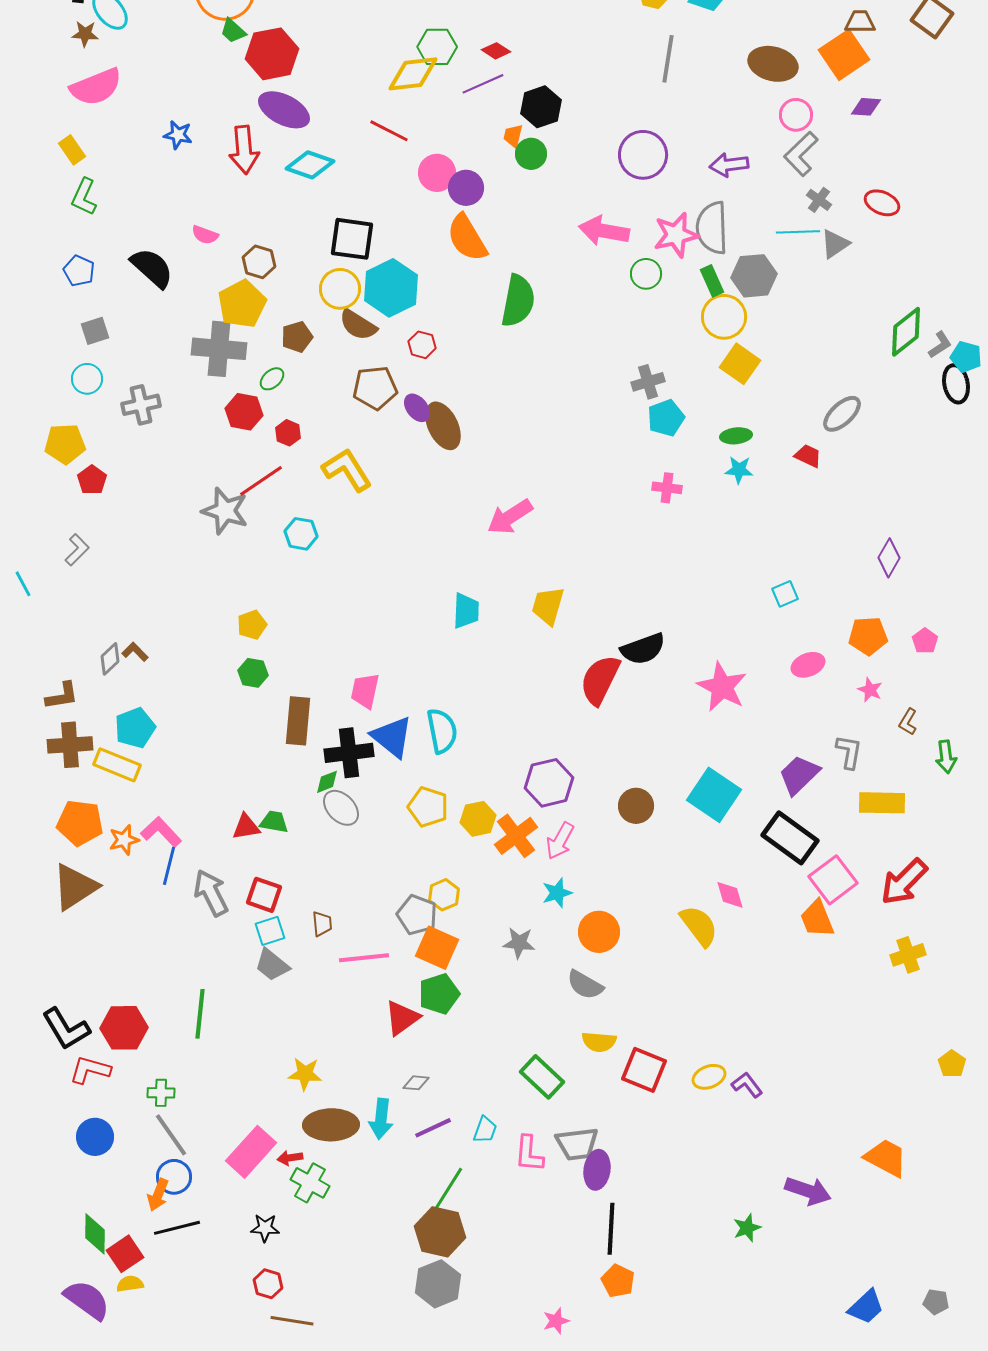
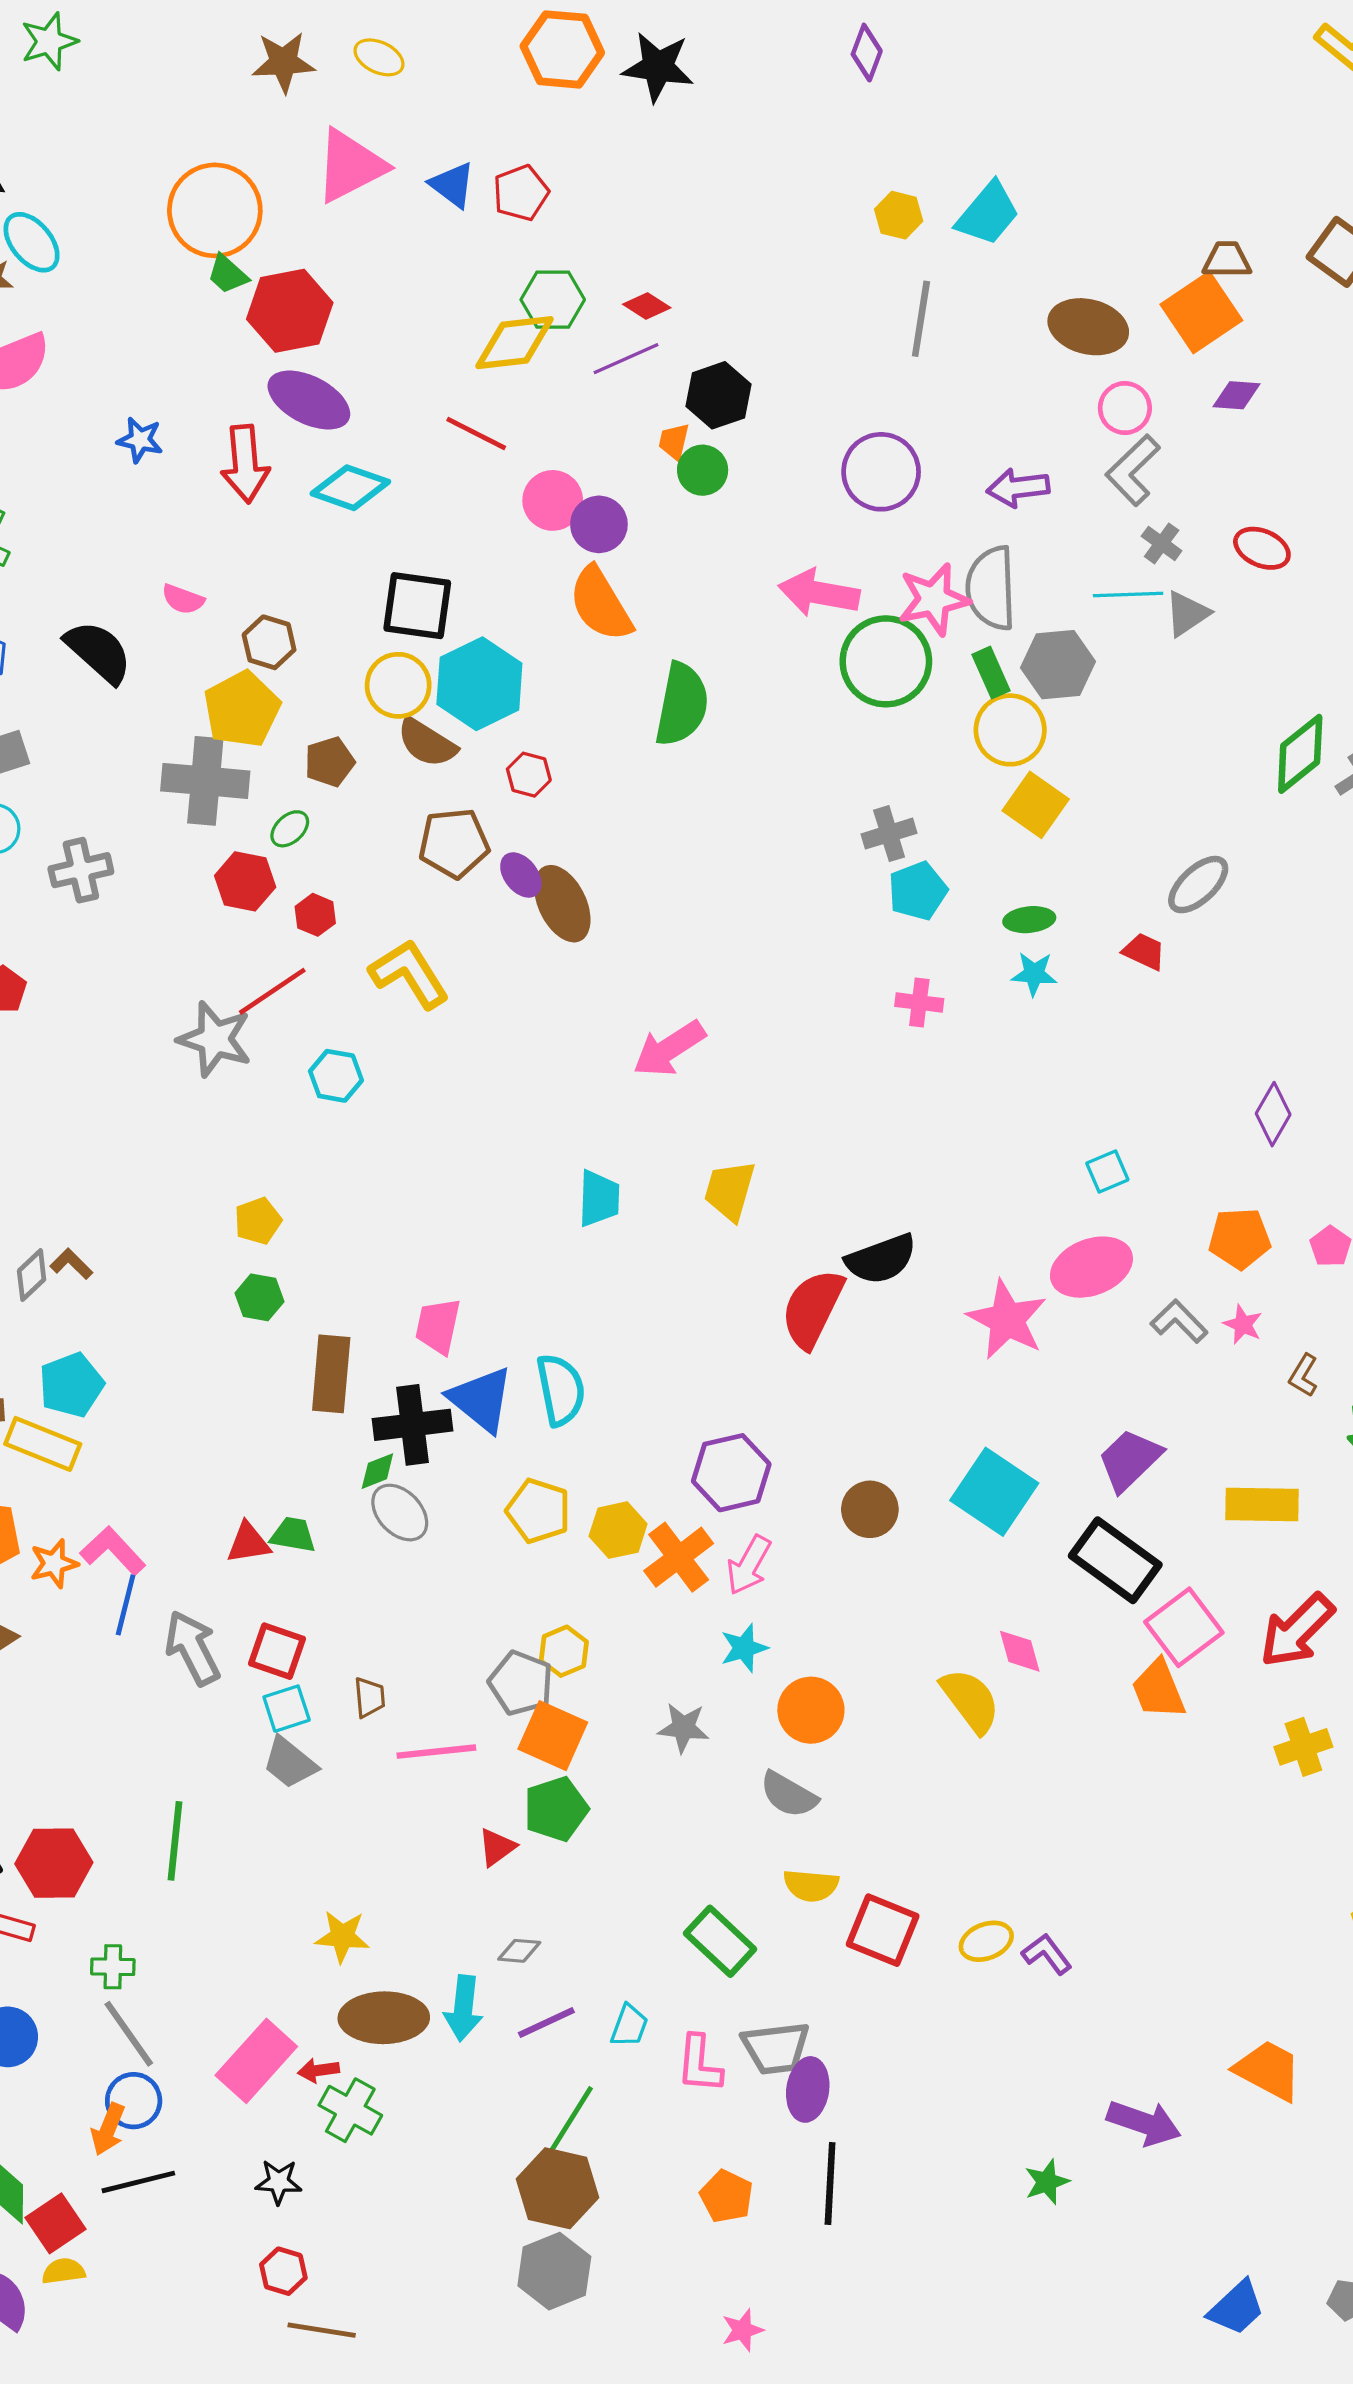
green circle: (646, 274) -> (886, 661), size x1.8
pink ellipse: (808, 665) -> (1091, 1267), moved, size x1.5
gray L-shape: (849, 752) -> (1179, 1321), moved, turned -54
red triangle: (402, 1018) -> (497, 1847), size x0.7
orange pentagon: (618, 1281) -> (726, 2196), moved

